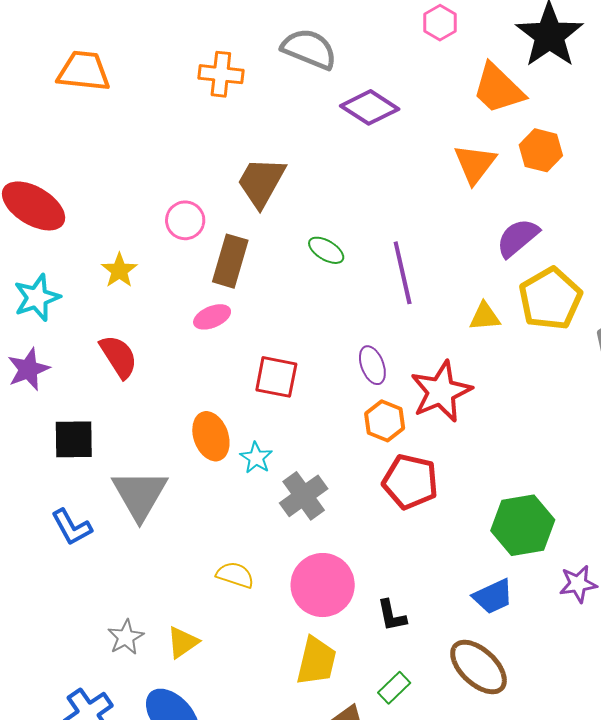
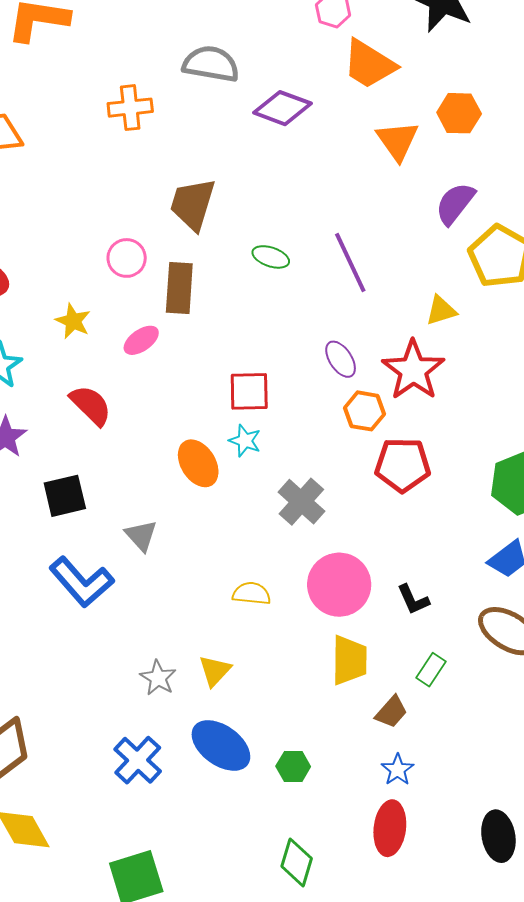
orange trapezoid: (498, 89) -> (369, 64), moved
yellow triangle: (485, 316) -> (441, 311), moved
pink ellipse: (212, 317) -> (141, 340), moved
cyan star: (256, 458) -> (245, 441), moved
gray triangle: (140, 495) -> (141, 536), size x0.6
blue L-shape: (72, 527) -> (82, 582), size x1.5

